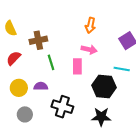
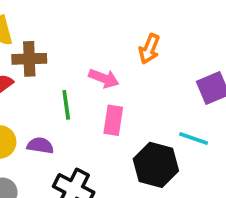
brown cross: (38, 40) -> (29, 59), moved
pink arrow: (89, 49) -> (104, 78), moved

